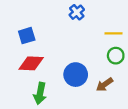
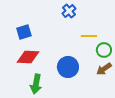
yellow line: (113, 33) -> (89, 36), moved
brown arrow: (105, 85) -> (104, 69), moved

